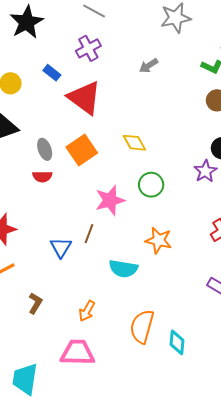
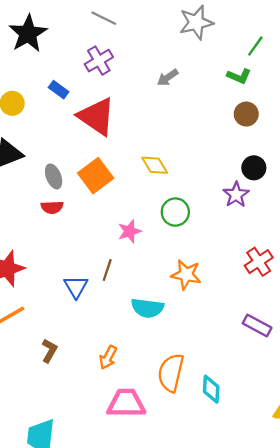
pink star: (110, 200) -> (130, 231), size x0.7
pink trapezoid: (77, 353) -> (126, 403), moved

